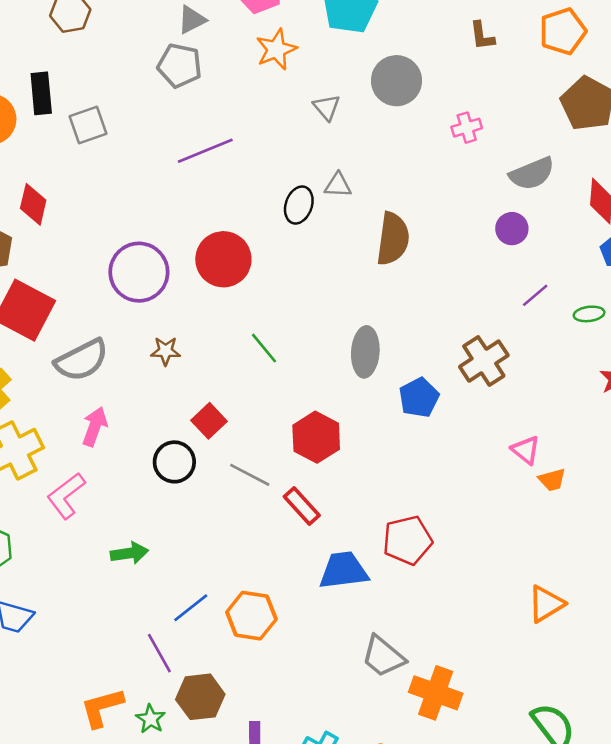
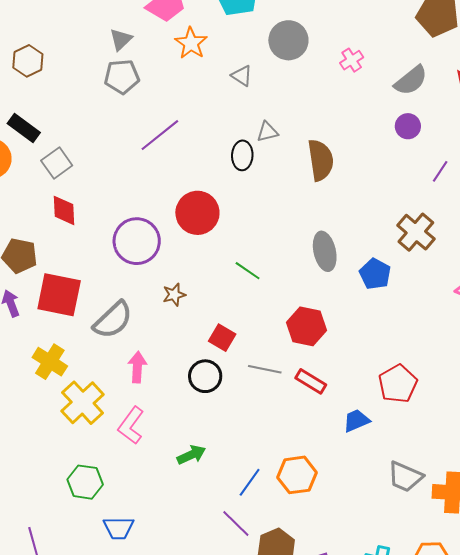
black rectangle: (41, 93) -> (24, 128), turned -32
gray square: (88, 125) -> (57, 163), moved
red diamond: (33, 204) -> (64, 210), moved
blue trapezoid: (343, 570) -> (356, 421), size x0.7

